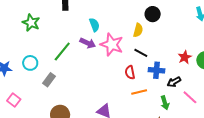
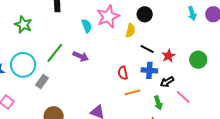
purple arrow: (88, 43) -> (81, 56), moved
pink star: (112, 45) -> (108, 17), moved, turned 30
black line: (141, 53) -> (147, 49), moved
red star: (185, 57) -> (168, 56), moved
cyan circle: (30, 63) -> (23, 65), size x1.6

